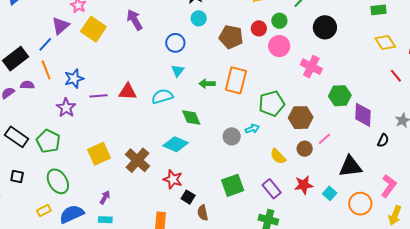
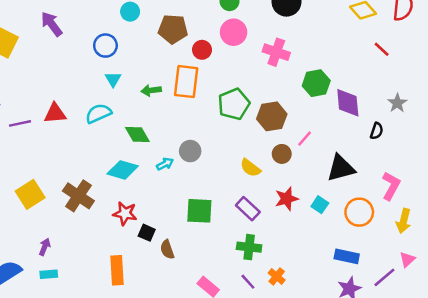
red circle: (259, 28) -> (202, 50), moved
cyan arrow: (252, 129) -> (165, 164), moved
green square: (233, 185) -> (199, 211), turned 30

